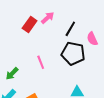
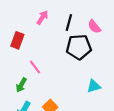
red rectangle: (30, 24) -> (17, 40), moved
pink line: (41, 62) -> (35, 67), moved

